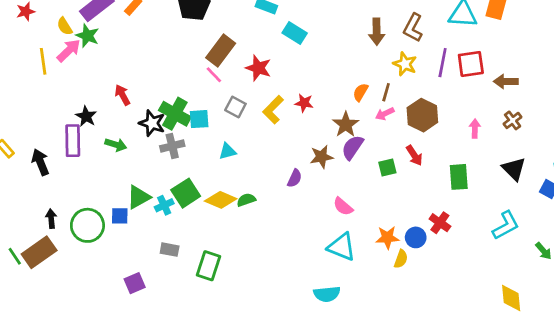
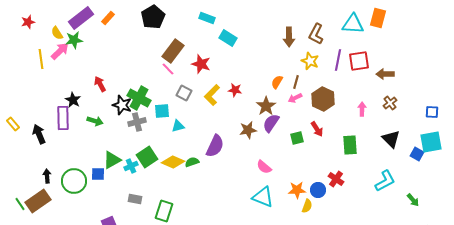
green star: (87, 36) -> (74, 40), turned -30
cyan square: (199, 119) -> (162, 111), moved
purple semicircle: (295, 178) -> (215, 146), moved, size x1.6

